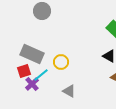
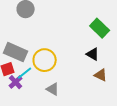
yellow circle: (61, 62) -> (45, 60), size x1.5

